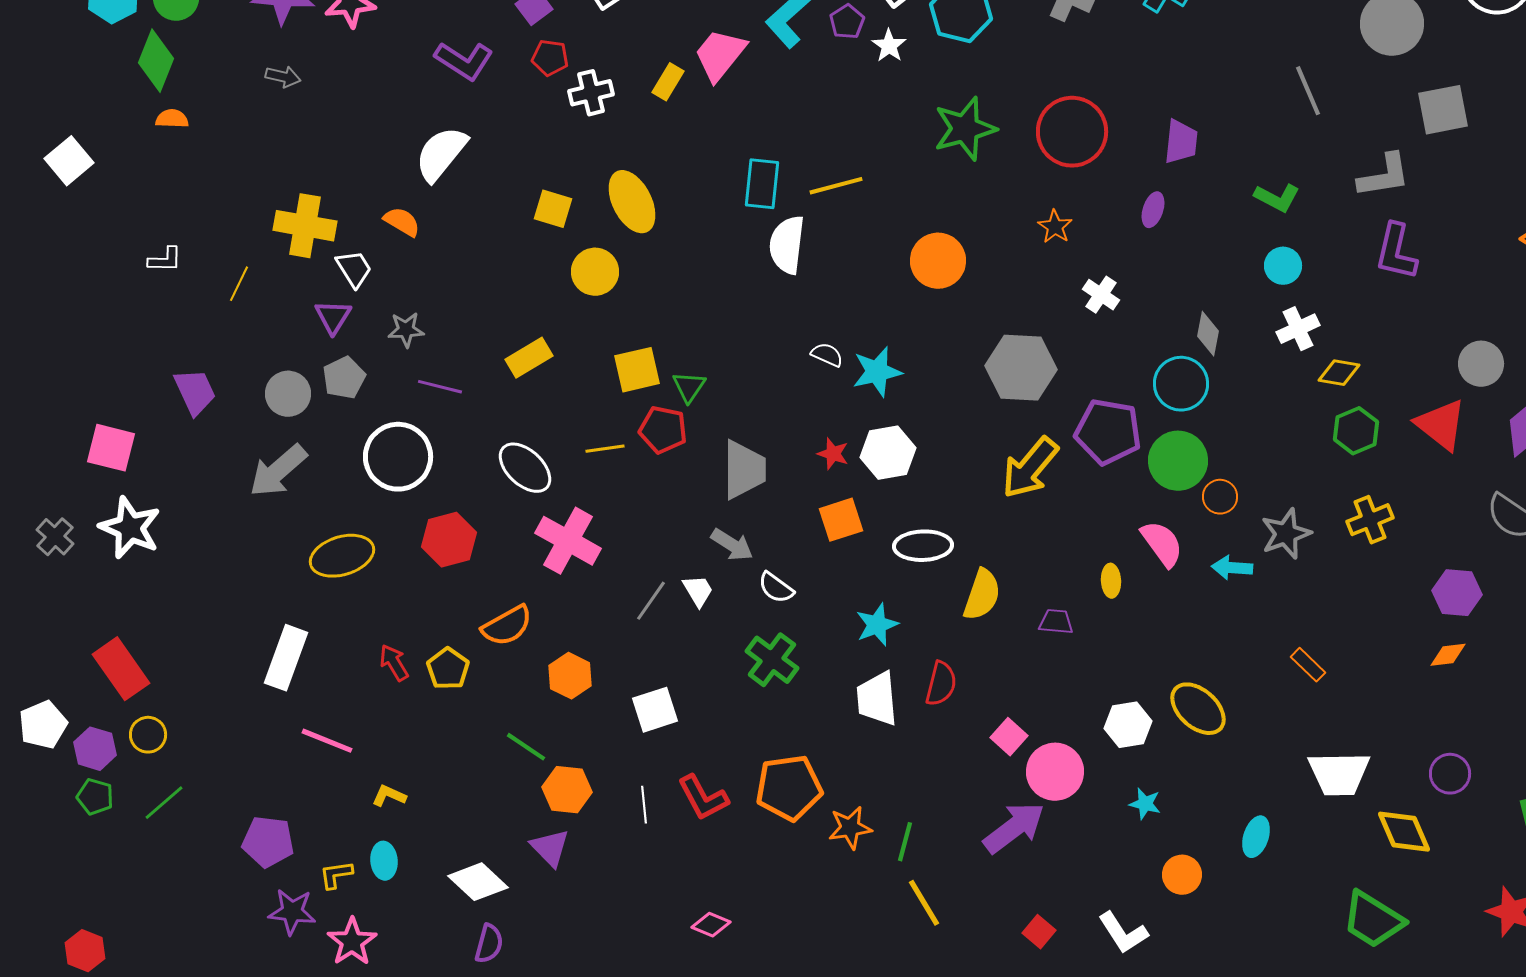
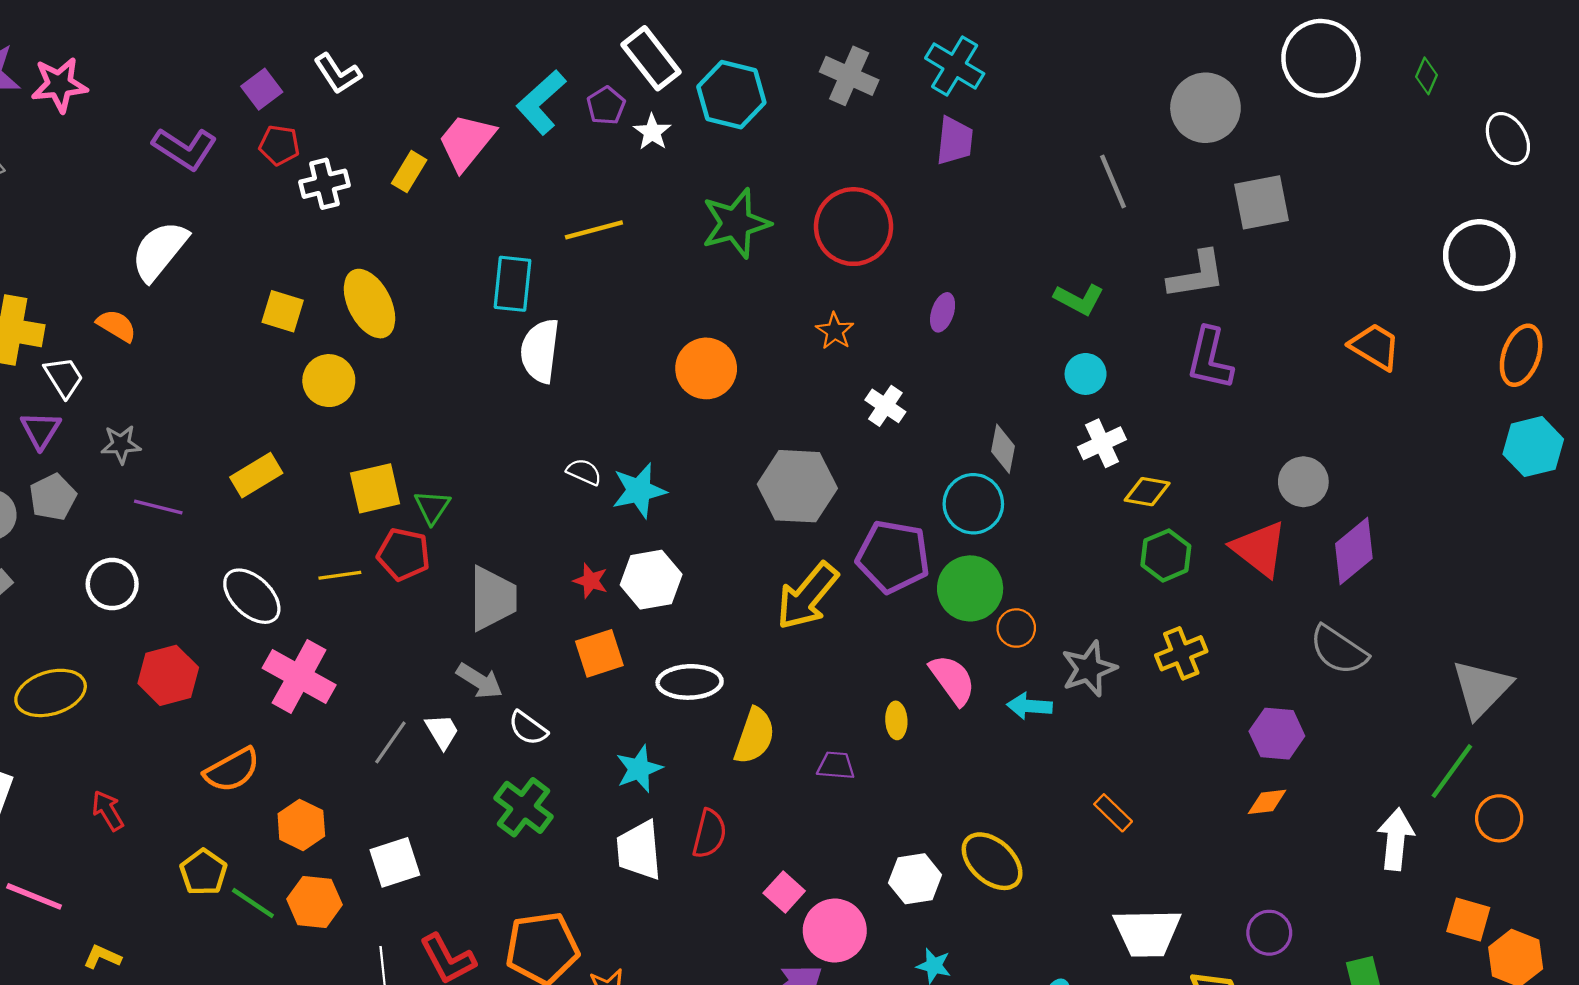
purple trapezoid: (1181, 142) -> (955, 141), moved
yellow line: (836, 186) -> (594, 230), moved
white circle: (398, 457) -> (112, 584), size x0.7
yellow pentagon: (448, 669) -> (203, 872), moved
orange hexagon: (567, 790) -> (315, 902), moved

